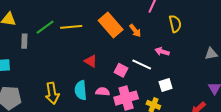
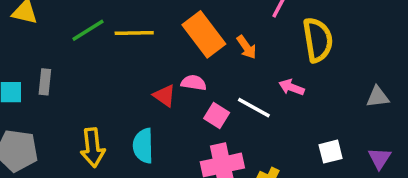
yellow semicircle: (175, 24) -> (318, 40), size x1.4
gray rectangle: (24, 41) -> (45, 82), moved
white square: (166, 85) -> (331, 152), moved
pink semicircle: (103, 92) -> (194, 83), moved

